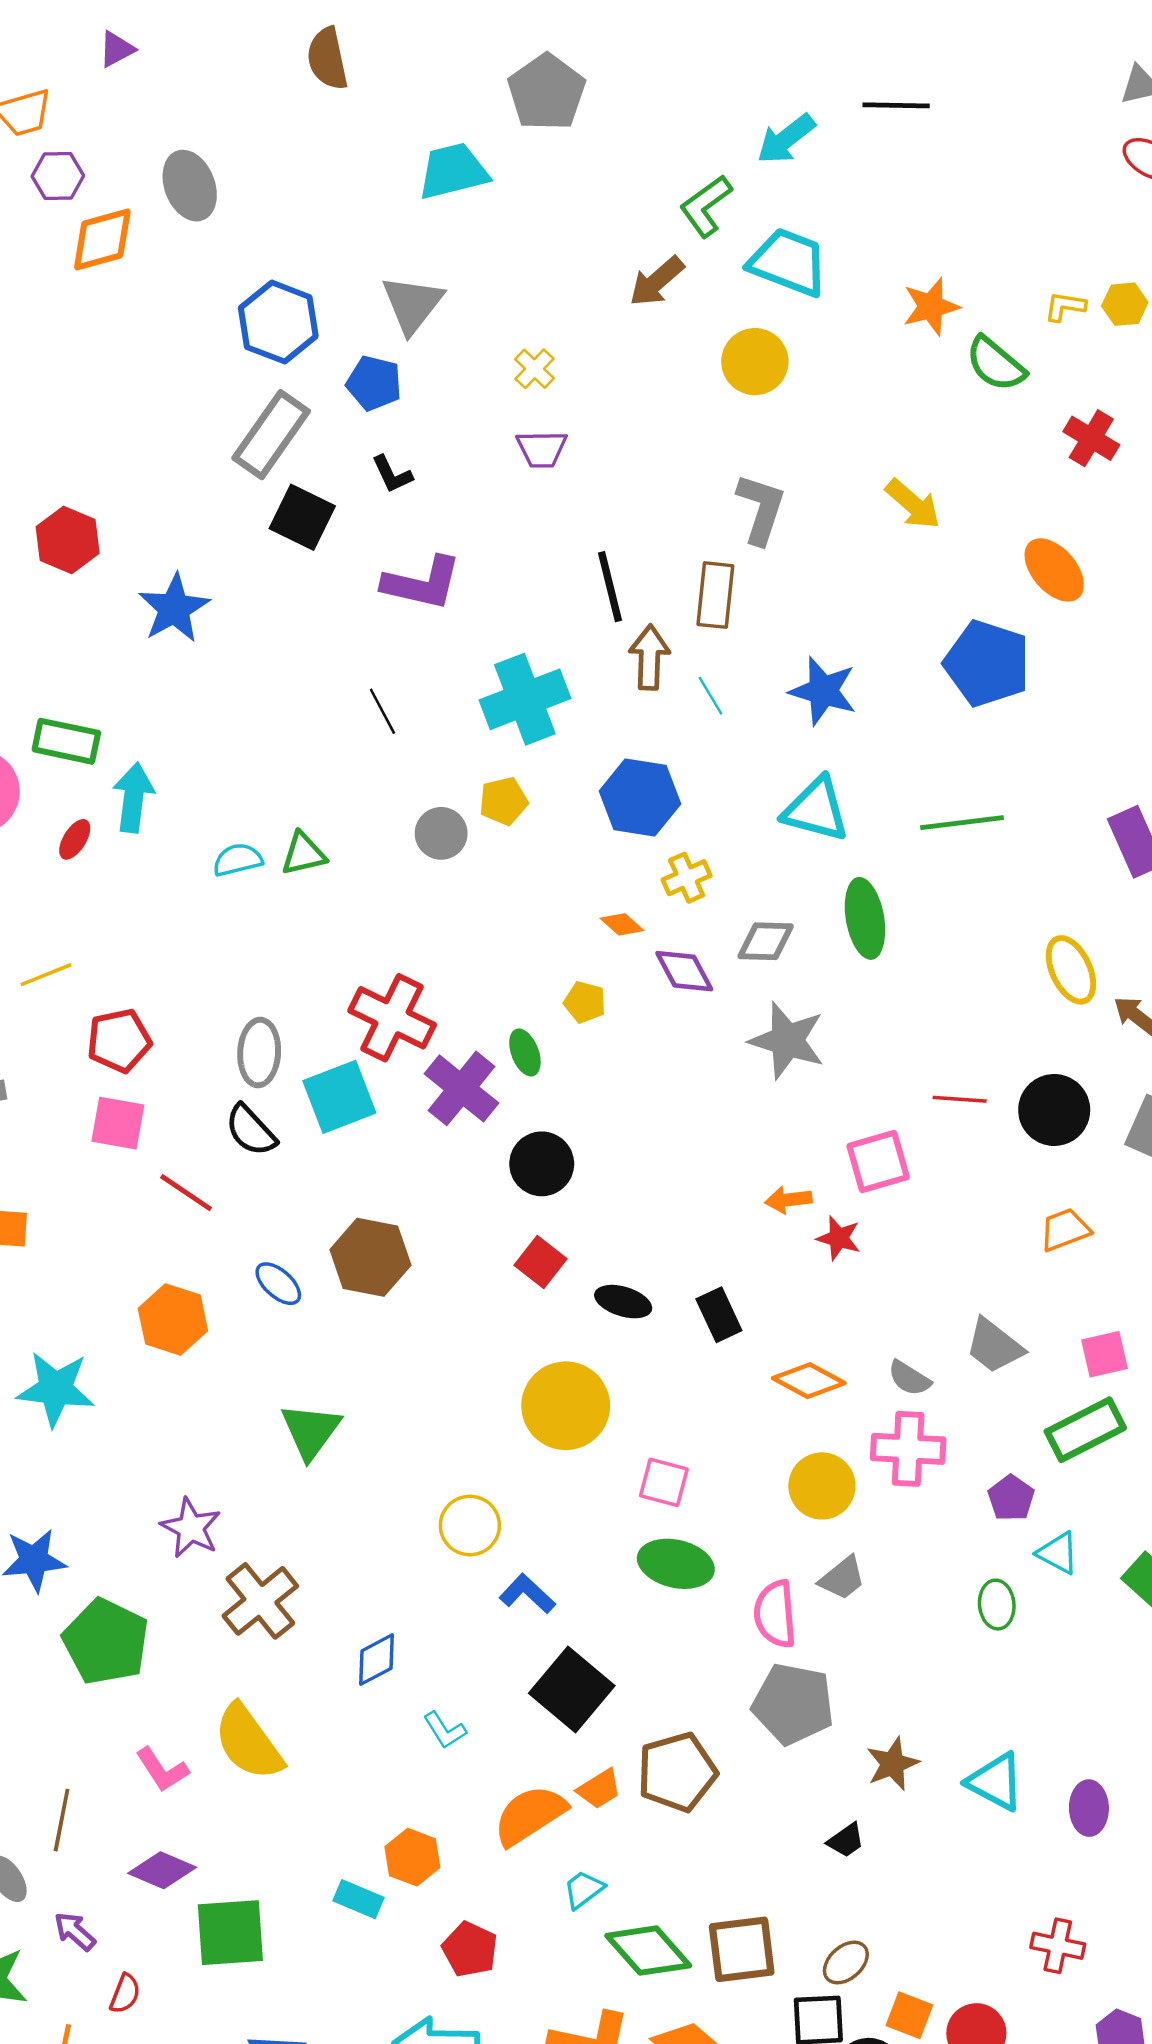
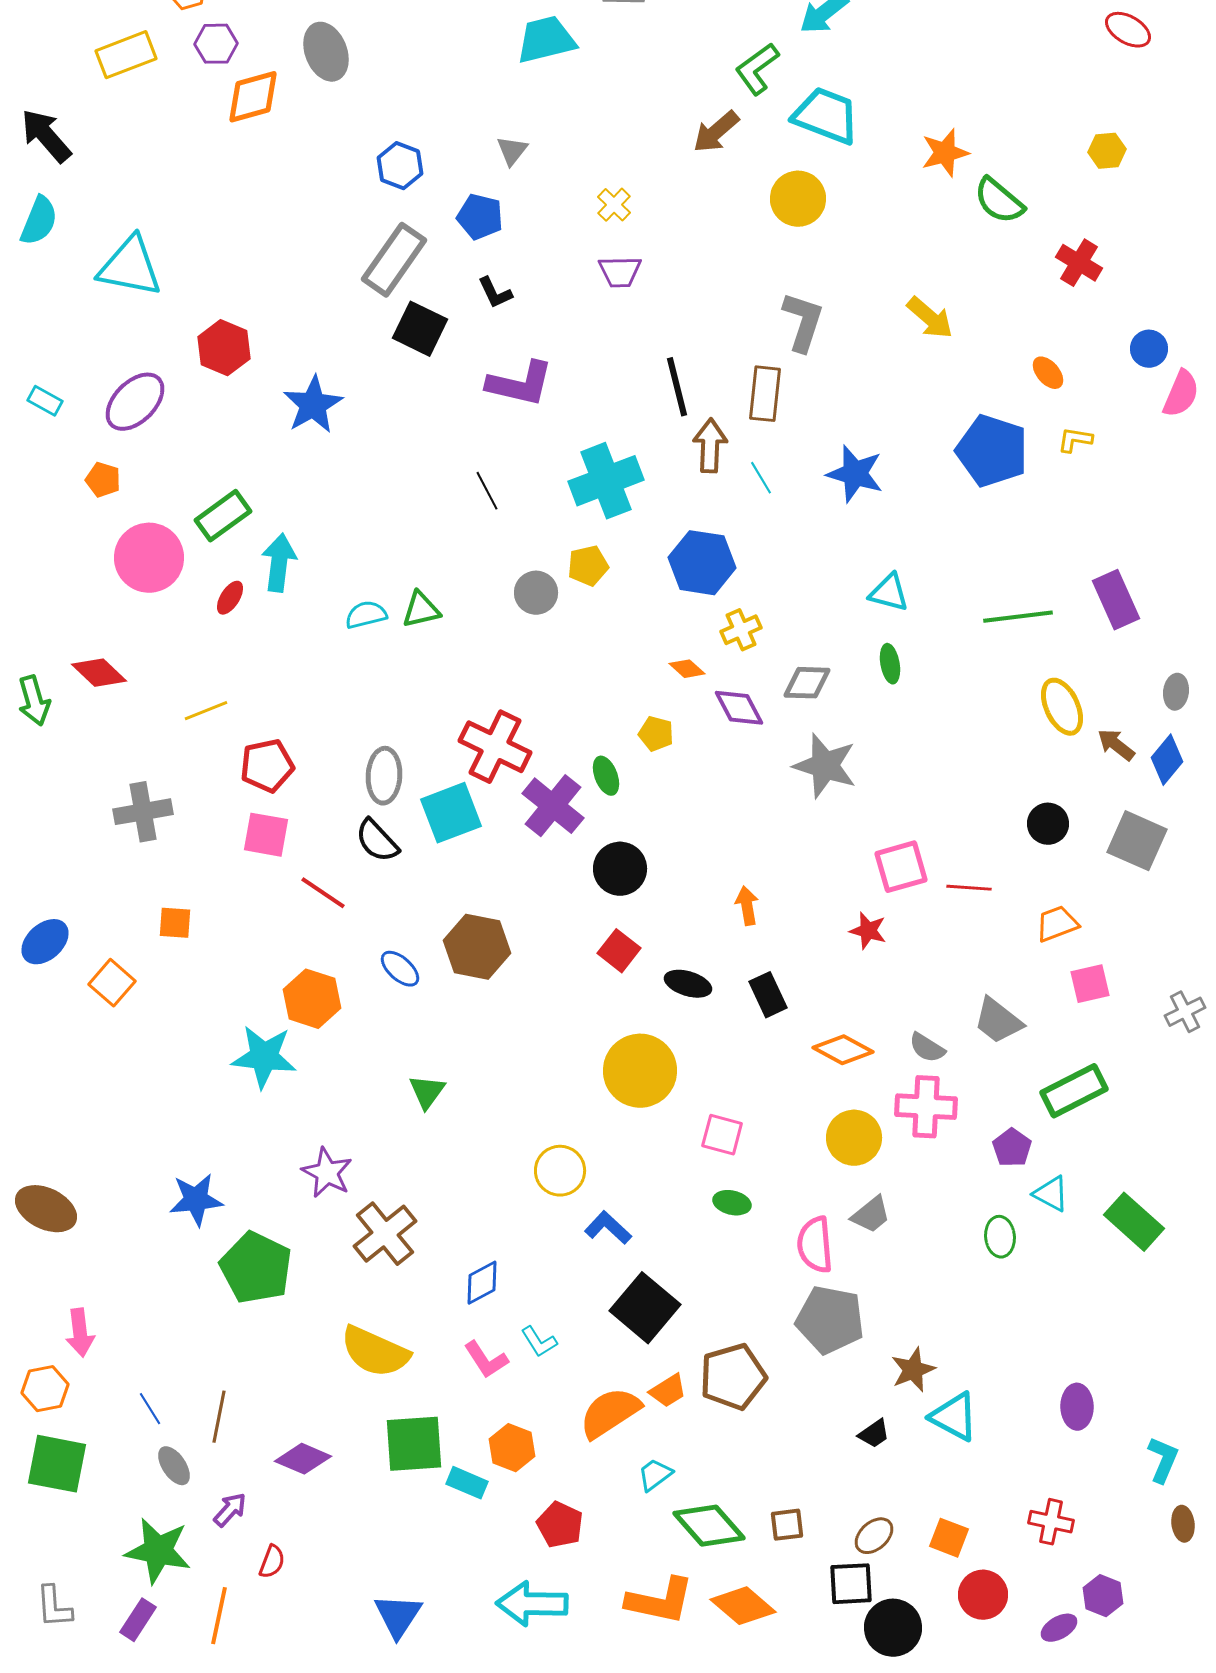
gray triangle: (412, 304) -> (512, 151), size x0.6
yellow L-shape: (1065, 307) -> (1075, 440), moved
blue hexagon: (278, 322) -> (400, 166), size x0.7
orange ellipse: (1054, 570) -> (1048, 373), size x0.6
green rectangle: (66, 741) -> (223, 516), turned -48
cyan triangle: (816, 809) -> (889, 593), moved, size x0.7
green line: (962, 823) -> (1018, 617), moved
green ellipse: (865, 918) -> (890, 664), size x0.6
red line: (960, 1099) -> (969, 888), moved
black circle: (1054, 1110) -> (1048, 824), size x0.7
orange arrow: (788, 1200) -> (747, 906), moved, turned 87
pink square: (1104, 1354) -> (1090, 984), moved
cyan star: (56, 1389) -> (264, 1057), moved
green triangle: (311, 1431) -> (427, 1092), size x0.7
green ellipse: (676, 1564) -> (732, 1203), size x0.6
yellow semicircle: (248, 1742) -> (375, 1352), turned -30
pink L-shape: (162, 1770) -> (486, 1360), moved
cyan triangle: (996, 1782) -> (954, 1417), moved
purple arrow: (75, 1931) -> (230, 1510), turned 90
green square: (230, 1933) -> (414, 1444), moved
brown square: (742, 1949) -> (787, 1525), size x0.6
orange square: (909, 2015) -> (949, 1538), moved

